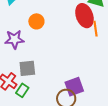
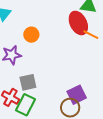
orange line: (95, 29) -> (91, 35), turned -49
green rectangle: (22, 90) -> (26, 105), size x1.5

